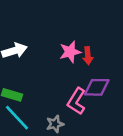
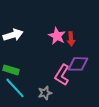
pink star: (70, 52) -> (57, 36), turned -30

